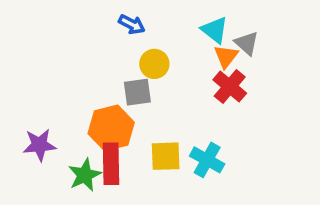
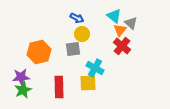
blue arrow: (132, 24) -> (77, 18), moved
orange hexagon: (111, 128) -> (39, 52), moved
cyan cross: (207, 160) -> (95, 68), moved
green star: (85, 175) -> (23, 90), moved

